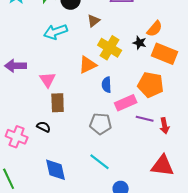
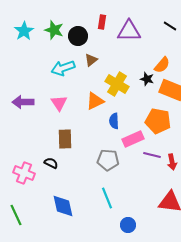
brown triangle: (94, 21) -> (91, 60), moved
pink triangle: (48, 80) -> (59, 103), moved
cyan line: (100, 162) -> (107, 198), turned 30

